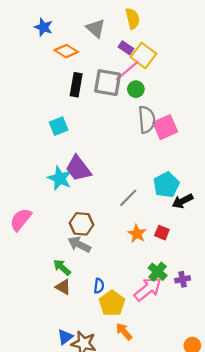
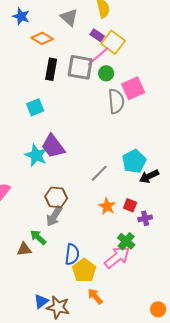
pink square: (165, 127) -> (133, 88), moved
gray arrow: (79, 245) -> (54, 216), turned -85
purple cross: (183, 279) -> (145, 218), moved
blue semicircle: (99, 286) -> (72, 254), size x1.5
brown triangle: (63, 287) -> (24, 249), moved, turned -35

